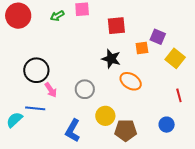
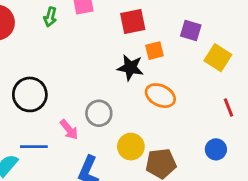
green arrow: (57, 16) -> (50, 17), turned -40
orange square: (142, 48) -> (155, 51), moved
pink arrow: (51, 90) -> (69, 130), moved

